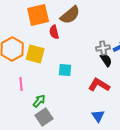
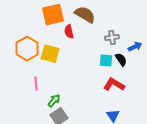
brown semicircle: (70, 15) -> (85, 15), turned -110
gray cross: (103, 48) -> (112, 38), moved
cyan square: (65, 70) -> (106, 61), moved

